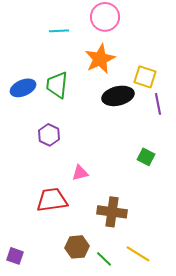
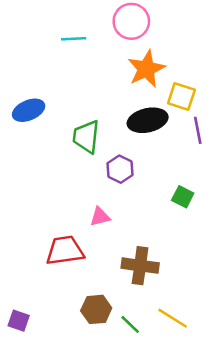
orange star: (100, 59) -> (146, 69), moved
green trapezoid: (57, 85) -> (86, 137), moved
purple hexagon: (49, 135) -> (120, 169), moved

